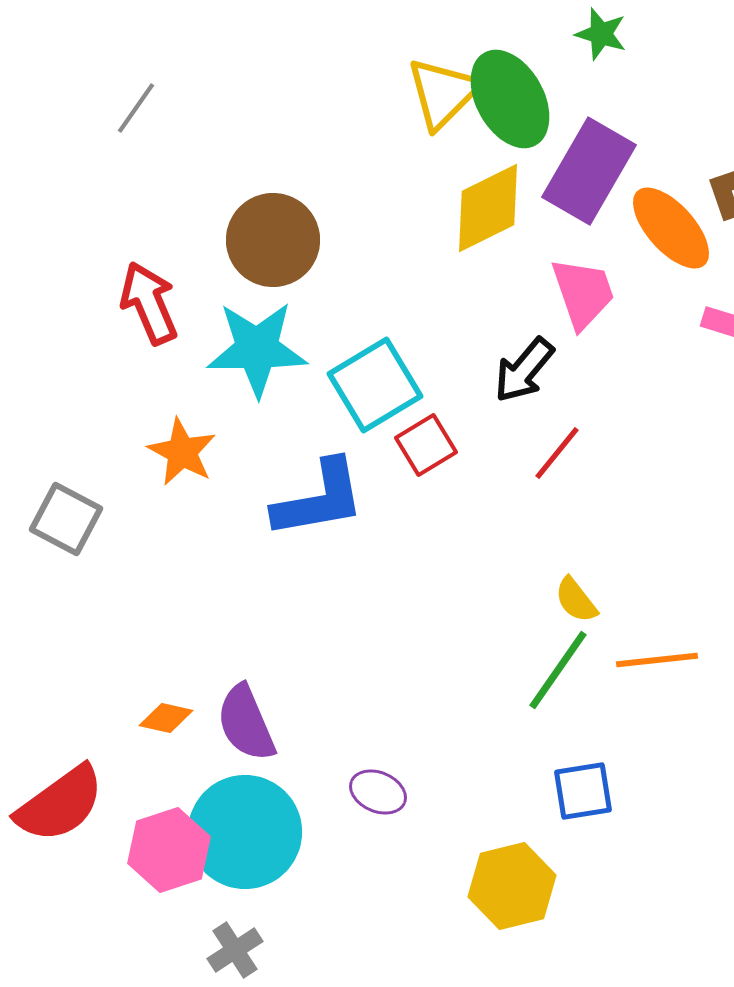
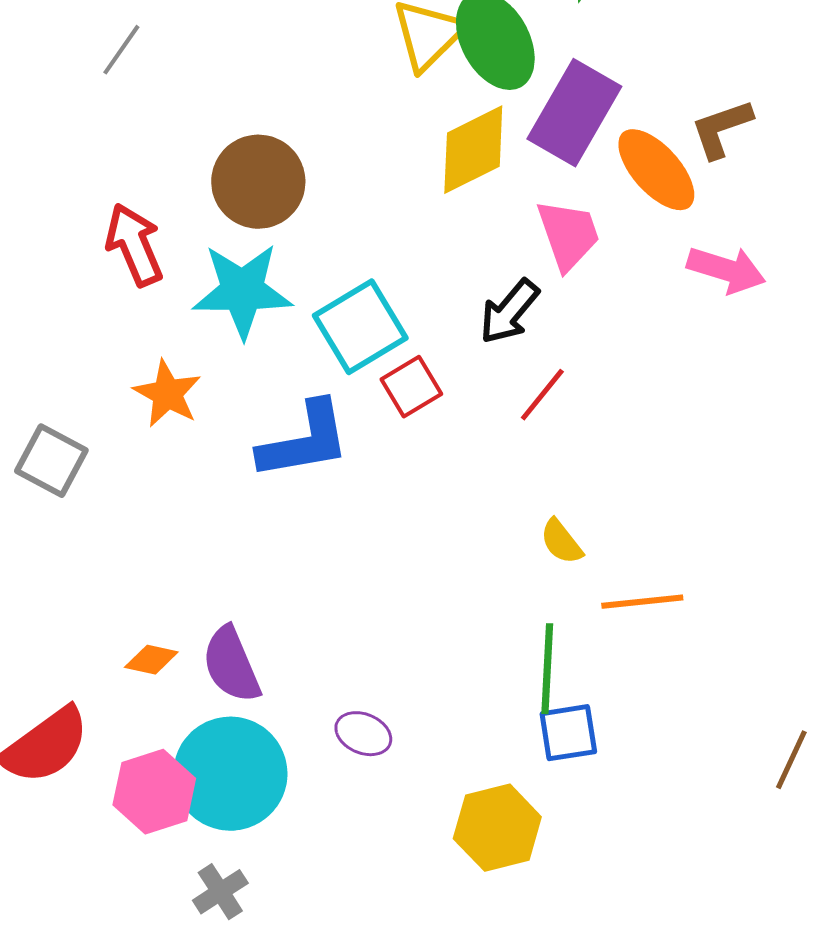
green line: (558, 670) -> (547, 669), moved, turned -32

